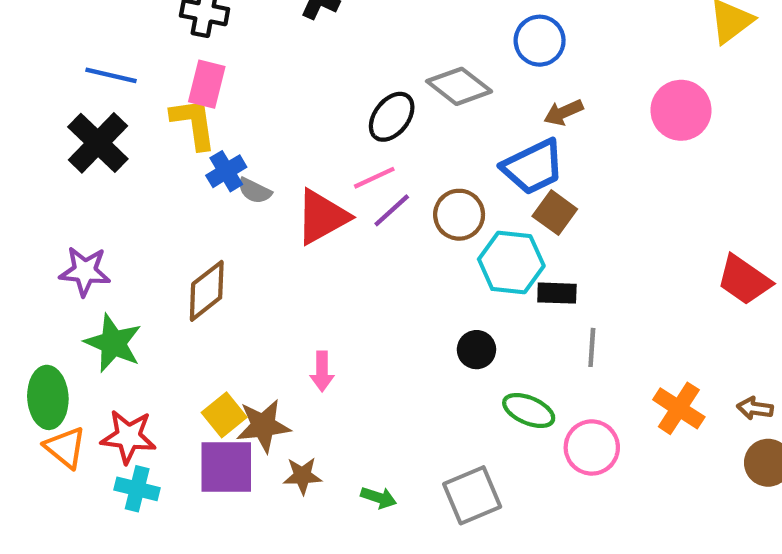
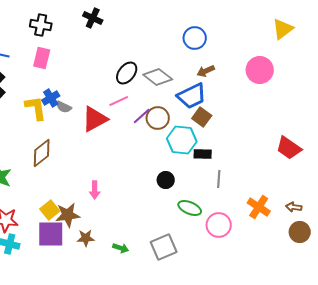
gray diamond: (459, 86) -> (158, 77), moved
yellow L-shape: (194, 123) -> (36, 108), moved
purple line: (392, 210) -> (142, 116), moved

